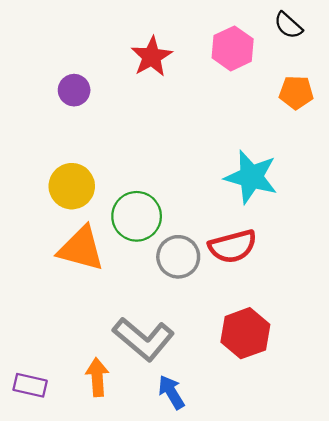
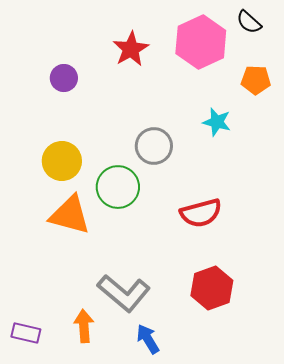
pink hexagon: (233, 48) -> (201, 42), size x1.4
cyan star: (251, 177) -> (217, 122), moved, size x0.6
gray circle: (178, 257) -> (154, 146), moved

